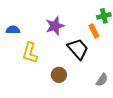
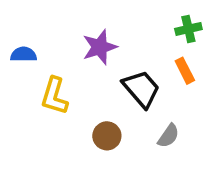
orange rectangle: (94, 31) -> (185, 71), moved
gray semicircle: (102, 80) -> (168, 136), moved

